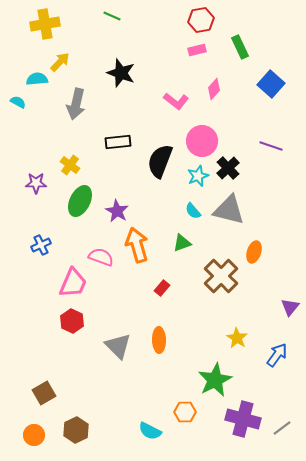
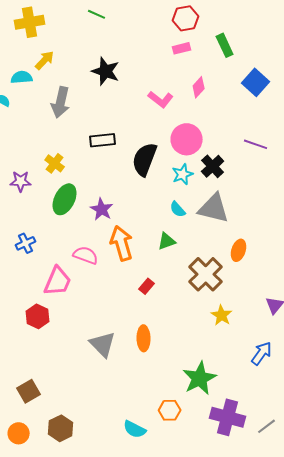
red hexagon: (72, 321) -> (38, 316), moved
yellow star: (237, 338) -> (222, 315), moved

